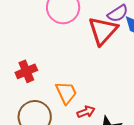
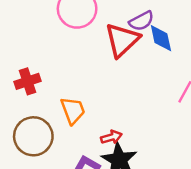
red arrow: (86, 112) -> (111, 137), moved

